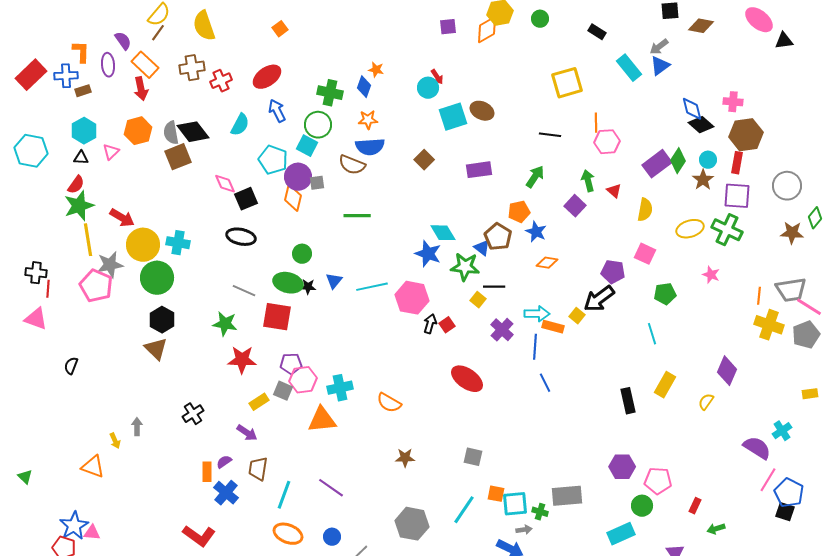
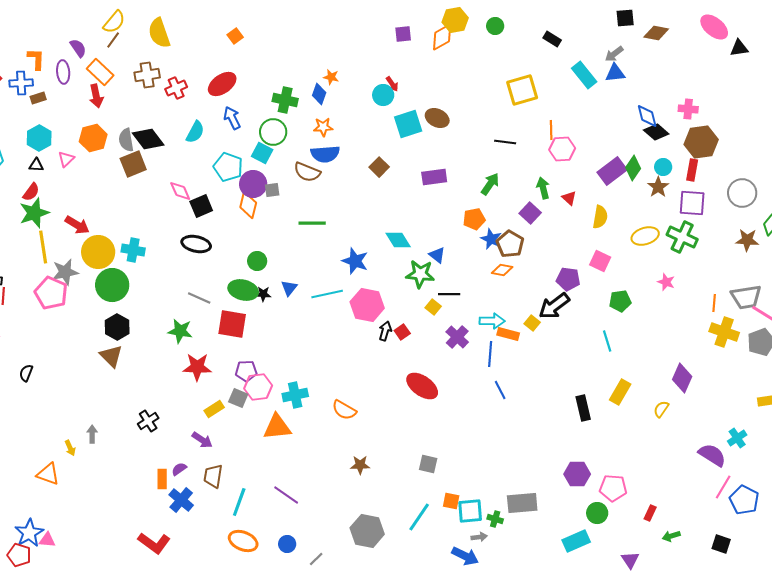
blue triangle: (660, 66) -> (615, 73), turned 30
brown pentagon: (498, 237) -> (510, 244), moved
blue star: (428, 254) -> (355, 261), moved
black square: (785, 512) -> (721, 544), moved

